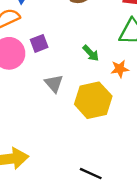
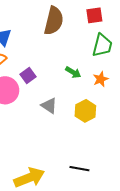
yellow hexagon: (93, 100) -> (85, 111), size x0.7
black line: (91, 174) -> (79, 169), moved

